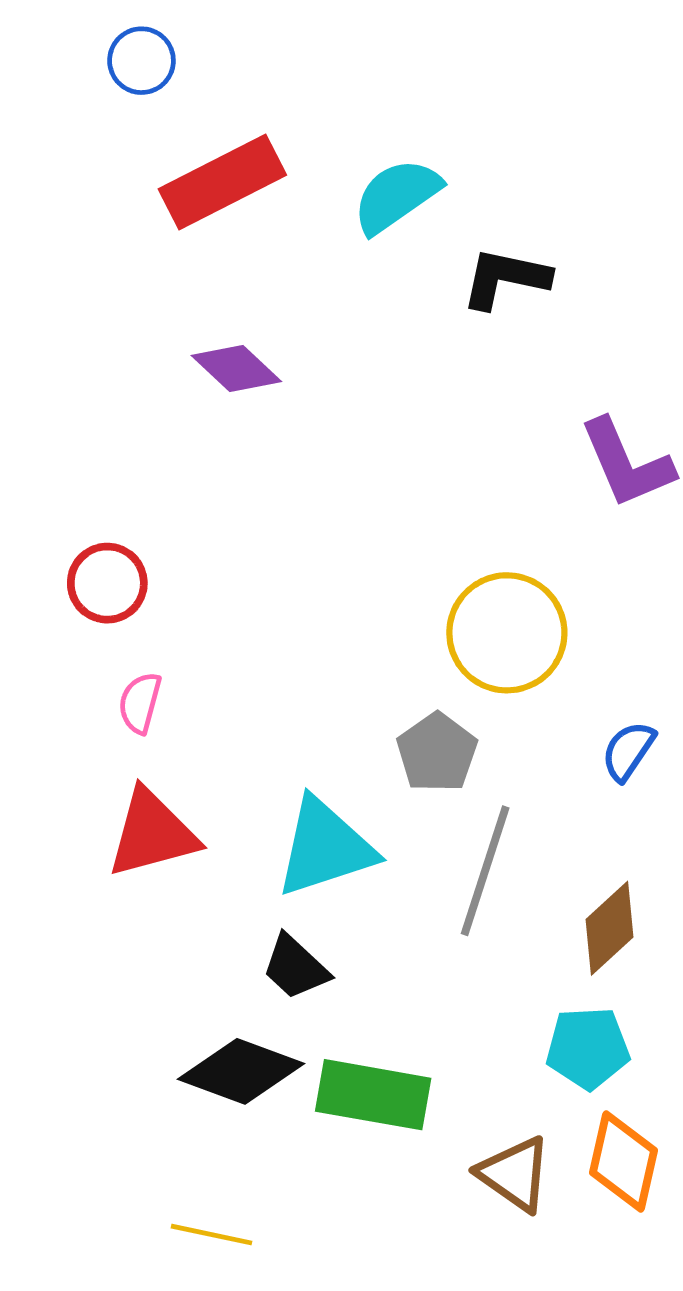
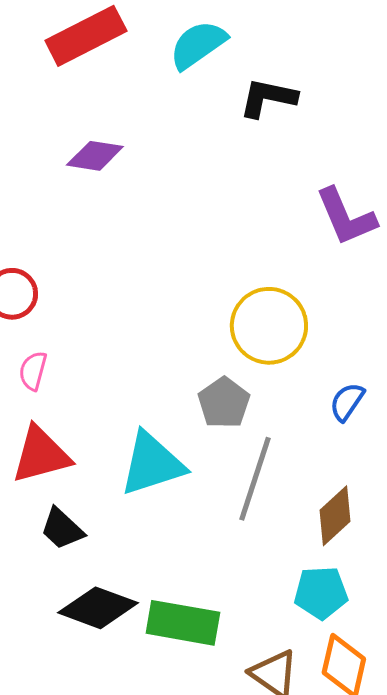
purple diamond: (236, 369) -> (95, 156), turned -34
black trapezoid: (295, 967) -> (62, 529), moved

